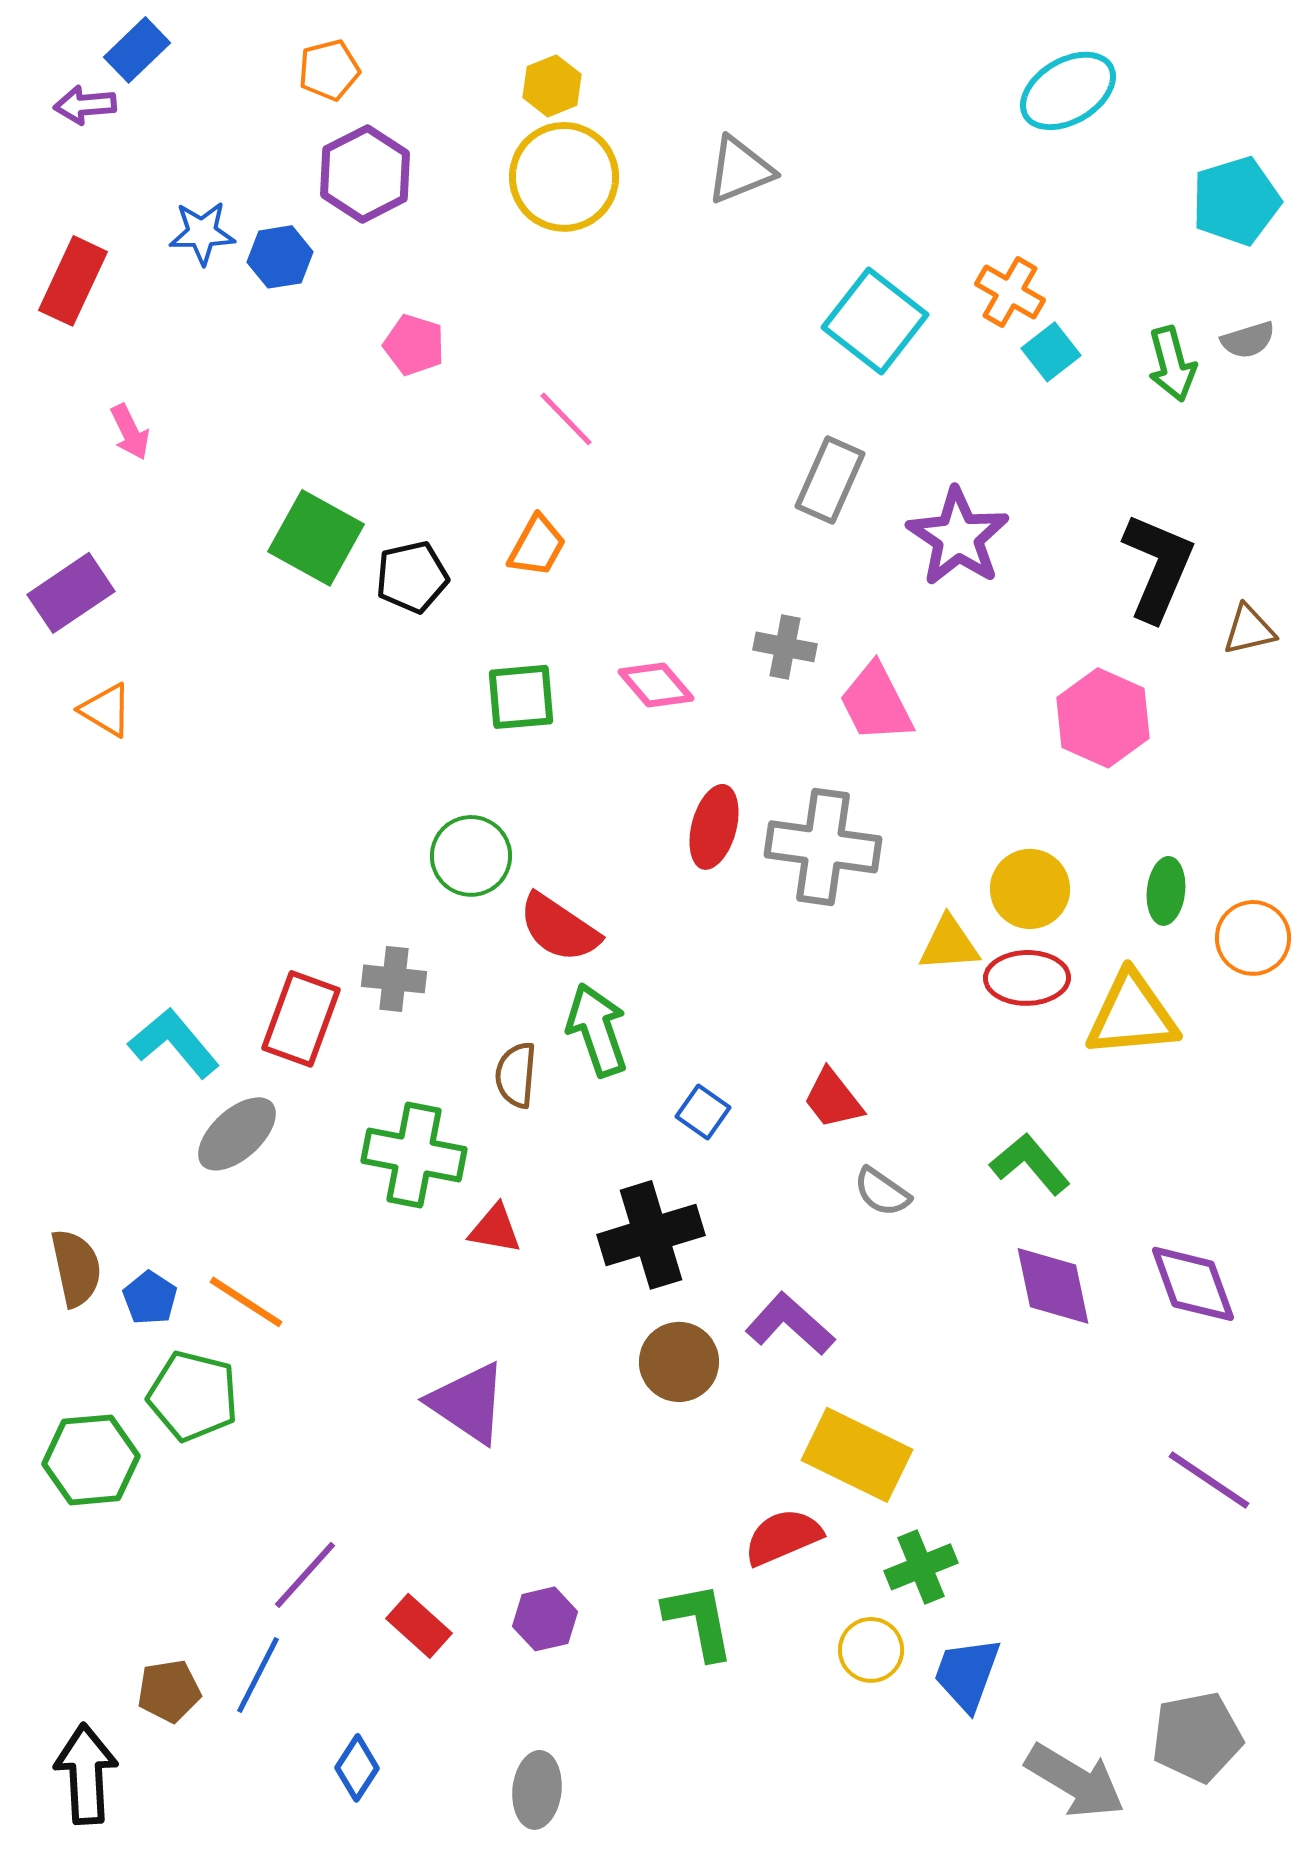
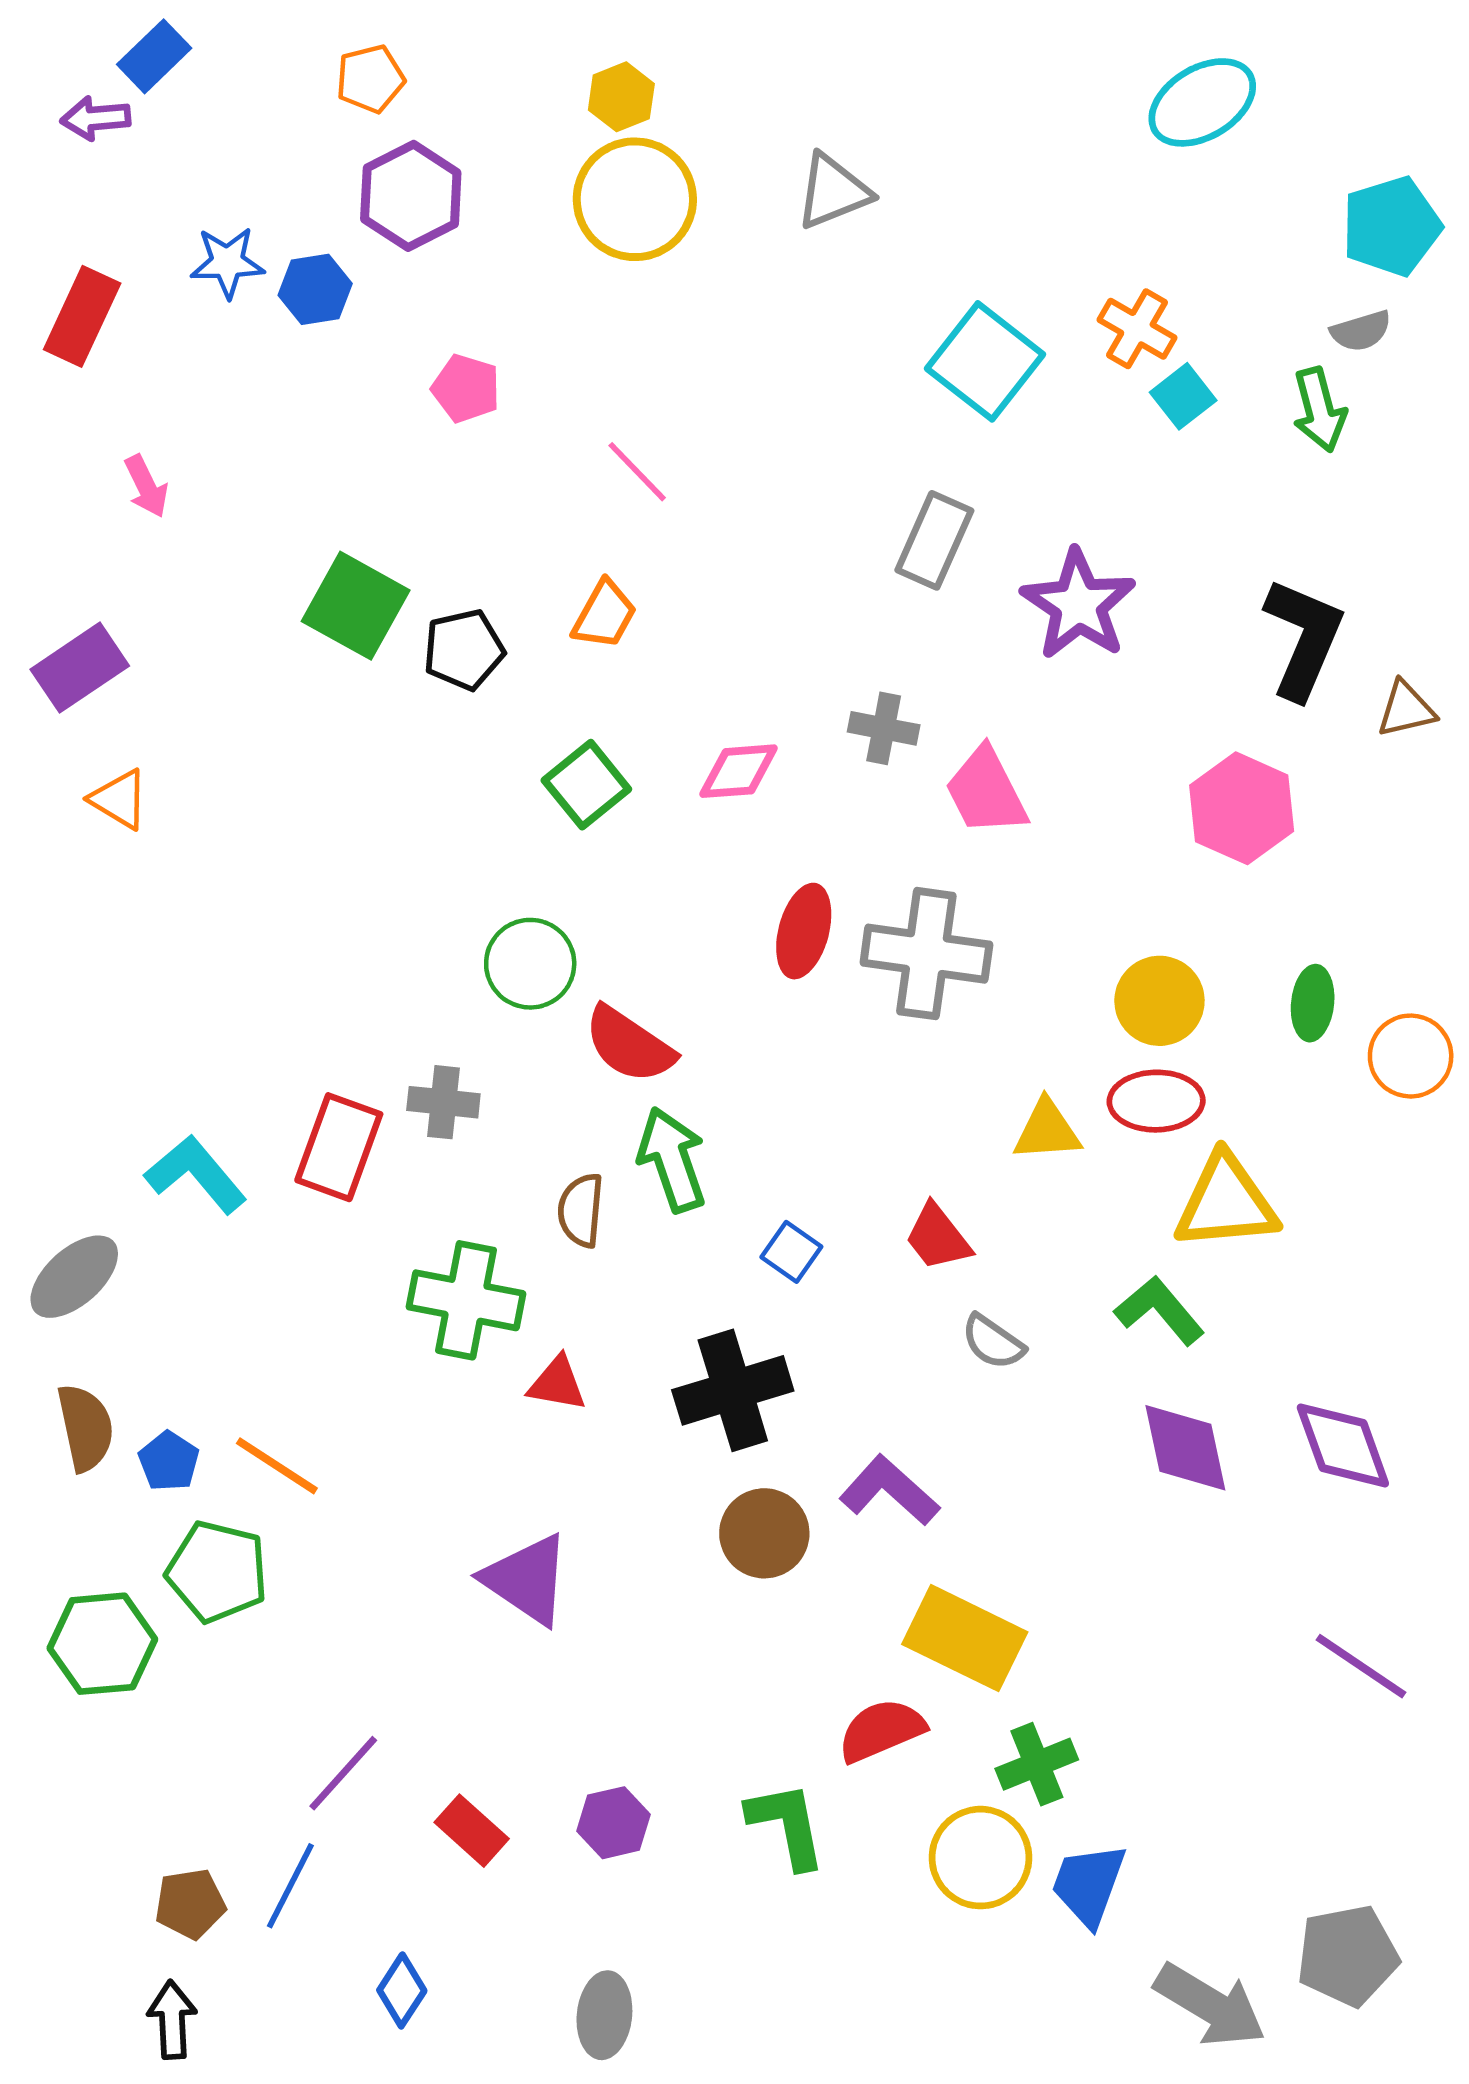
gray semicircle: (1248, 340) -> (1361, 331), moved
pink diamond: (656, 685) -> (738, 771), turned -54
green square: (521, 697) -> (586, 785), turned -34
yellow triangle: (949, 944) -> (1047, 1130), moved
yellow triangle: (1132, 1015) -> (1226, 1202), moved
gray ellipse: (237, 1134) -> (74, 1277), moved
yellow circle: (871, 1650) -> (980, 1858), size x1.4
black arrow: (86, 1774) -> (172, 2020), moved, size x0.7

